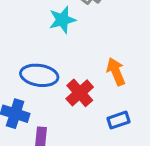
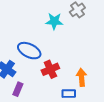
orange arrow: (116, 72) -> (82, 77), moved

